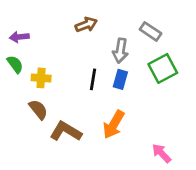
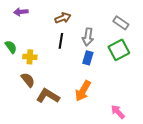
gray rectangle: (151, 31) -> (121, 23), moved
purple arrow: (19, 37) -> (21, 12), moved
black line: (93, 79) -> (61, 41), moved

